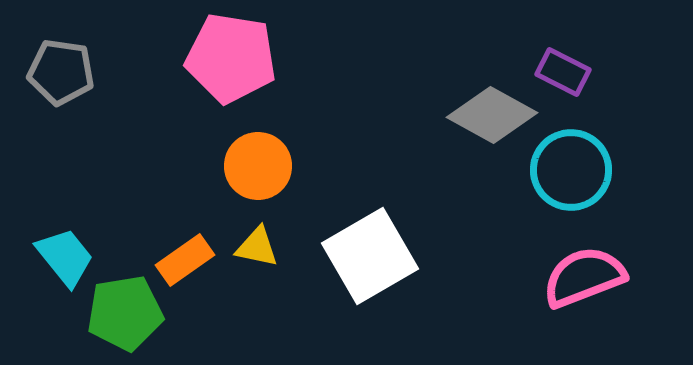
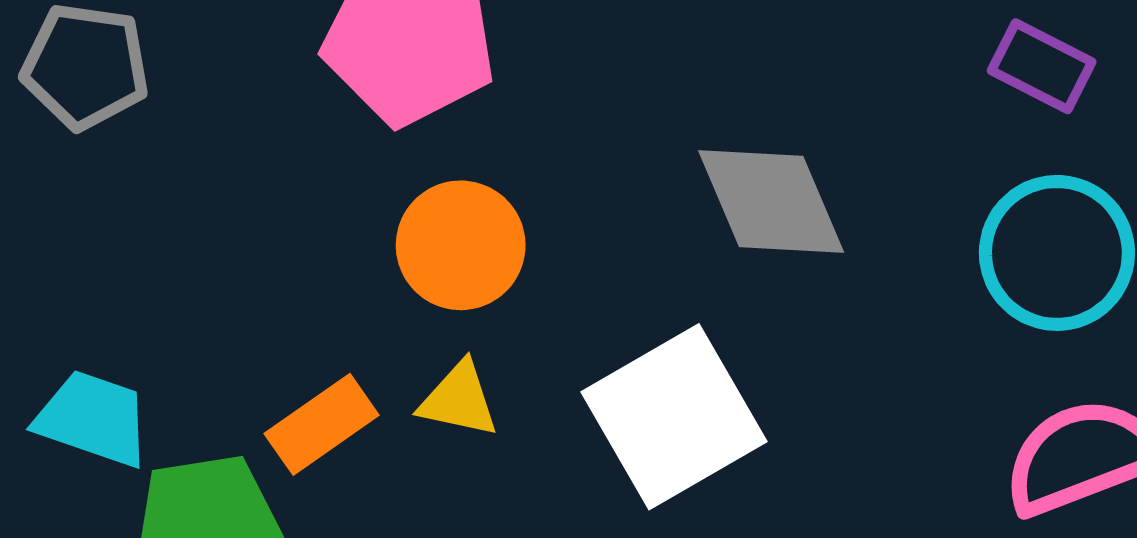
gray diamond: (492, 115) -> (771, 202), moved, turned 38
cyan trapezoid: (65, 257) -> (93, 419), turned -32

